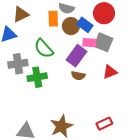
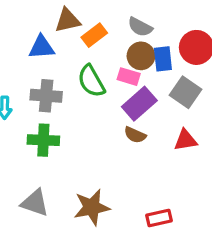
orange rectangle: (53, 19) -> (94, 35), moved, turned 42
blue rectangle: (85, 25) -> (163, 59), turned 35
pink rectangle: (89, 43) -> (129, 77), moved
green cross: (37, 77) -> (43, 140), moved

